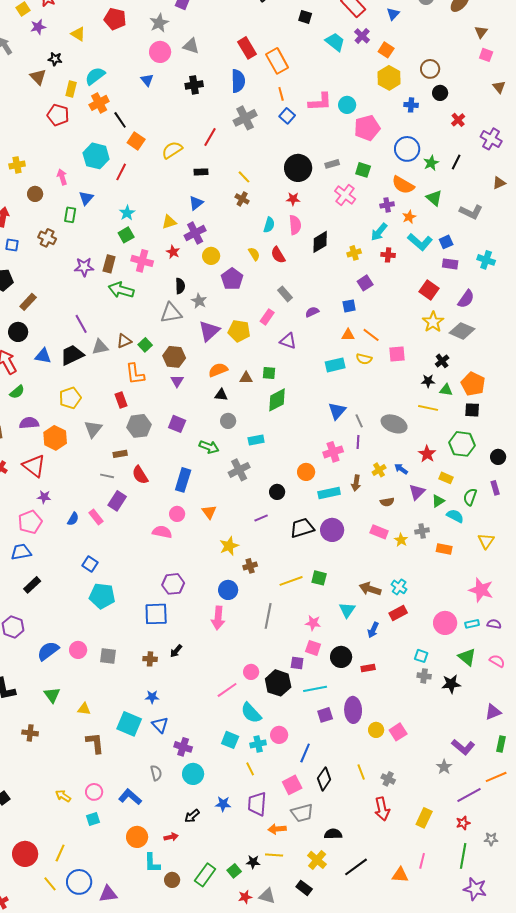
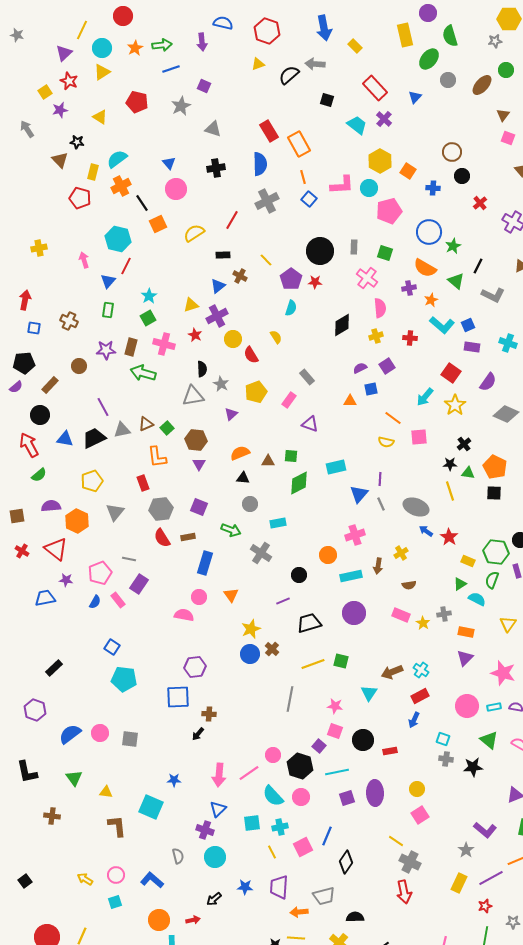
orange square: (386, 50) -> (408, 171), moved
pink circle: (160, 52) -> (176, 189), moved
yellow hexagon: (389, 78) -> (380, 161), moved
orange square: (136, 141) -> (158, 224), turned 30
black line: (456, 162) -> (478, 266), moved
gray rectangle: (332, 164) -> (354, 247), turned -72
red line: (121, 172) -> (126, 266), moved
brown circle: (35, 194) -> (79, 366), moved
brown cross: (242, 199) -> (240, 276), moved
green rectangle: (70, 215) -> (108, 310), moved
pink semicircle: (295, 225) -> (380, 308), moved
cyan arrow: (379, 232) -> (425, 397), moved
red semicircle: (278, 255) -> (251, 355), moved
purple pentagon: (232, 279) -> (291, 279), moved
purple semicircle: (312, 312) -> (360, 368), moved
purple triangle: (209, 331) -> (231, 414), size x0.6
yellow pentagon: (239, 331) -> (256, 392), moved, turned -30
gray diamond: (462, 331) -> (506, 414), moved
orange triangle: (348, 335) -> (350, 401), moved
cyan rectangle: (335, 365) -> (336, 467), moved
yellow line: (428, 408) -> (450, 491), turned 60
purple line: (358, 442) -> (380, 479), moved
green hexagon: (462, 444) -> (496, 552), moved
brown rectangle: (120, 454) -> (188, 537), moved
blue arrow: (401, 469) -> (426, 531), moved
gray cross: (239, 470) -> (261, 553), turned -30
red semicircle: (140, 475) -> (162, 538), moved
purple triangle: (417, 492) -> (465, 658), moved
pink pentagon: (30, 522) -> (100, 573), moved
black trapezoid: (302, 528) -> (309, 623), moved
blue trapezoid: (21, 552) -> (45, 598), moved
brown cross: (250, 566) -> (272, 649), turned -32
brown arrow: (370, 589) -> (392, 672), turned -40
blue circle: (228, 590) -> (250, 654), moved
pink arrow: (218, 618) -> (219, 775), moved
blue arrow: (373, 630) -> (414, 720), moved
brown cross: (150, 659) -> (209, 714), moved
purple square: (297, 663) -> (319, 746), turned 32
blue triangle: (160, 725) -> (218, 809), moved, turned 30
yellow circle: (376, 730) -> (417, 789), moved
pink circle: (279, 735) -> (301, 797), moved
cyan square: (230, 740) -> (252, 823), turned -30
yellow line: (361, 772) -> (396, 841), moved, turned -35
gray cross: (388, 779) -> (410, 862), size x1.5
pink square: (292, 785) -> (303, 847), moved
yellow rectangle: (424, 818) -> (459, 883), moved

